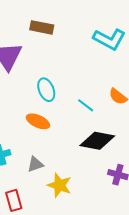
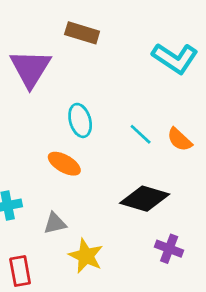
cyan line: (86, 105) -> (141, 134), moved

